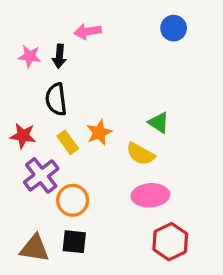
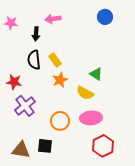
pink star: (30, 56) -> (11, 23), moved
yellow rectangle: (68, 142) -> (55, 60), moved
orange circle: (73, 200) -> (60, 121), moved

